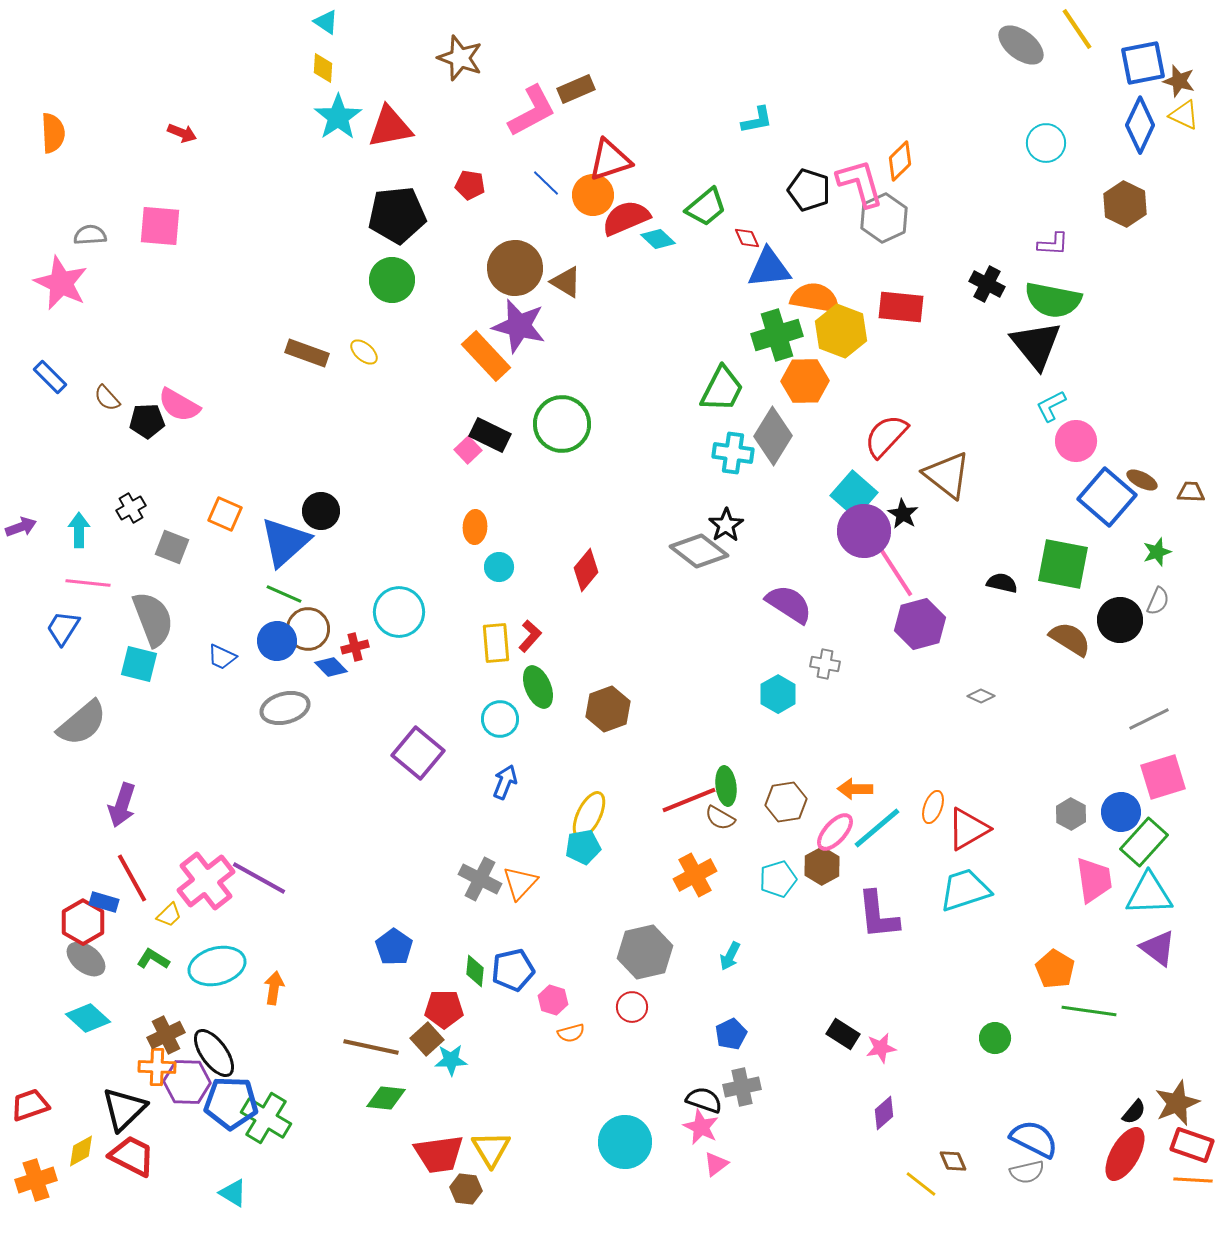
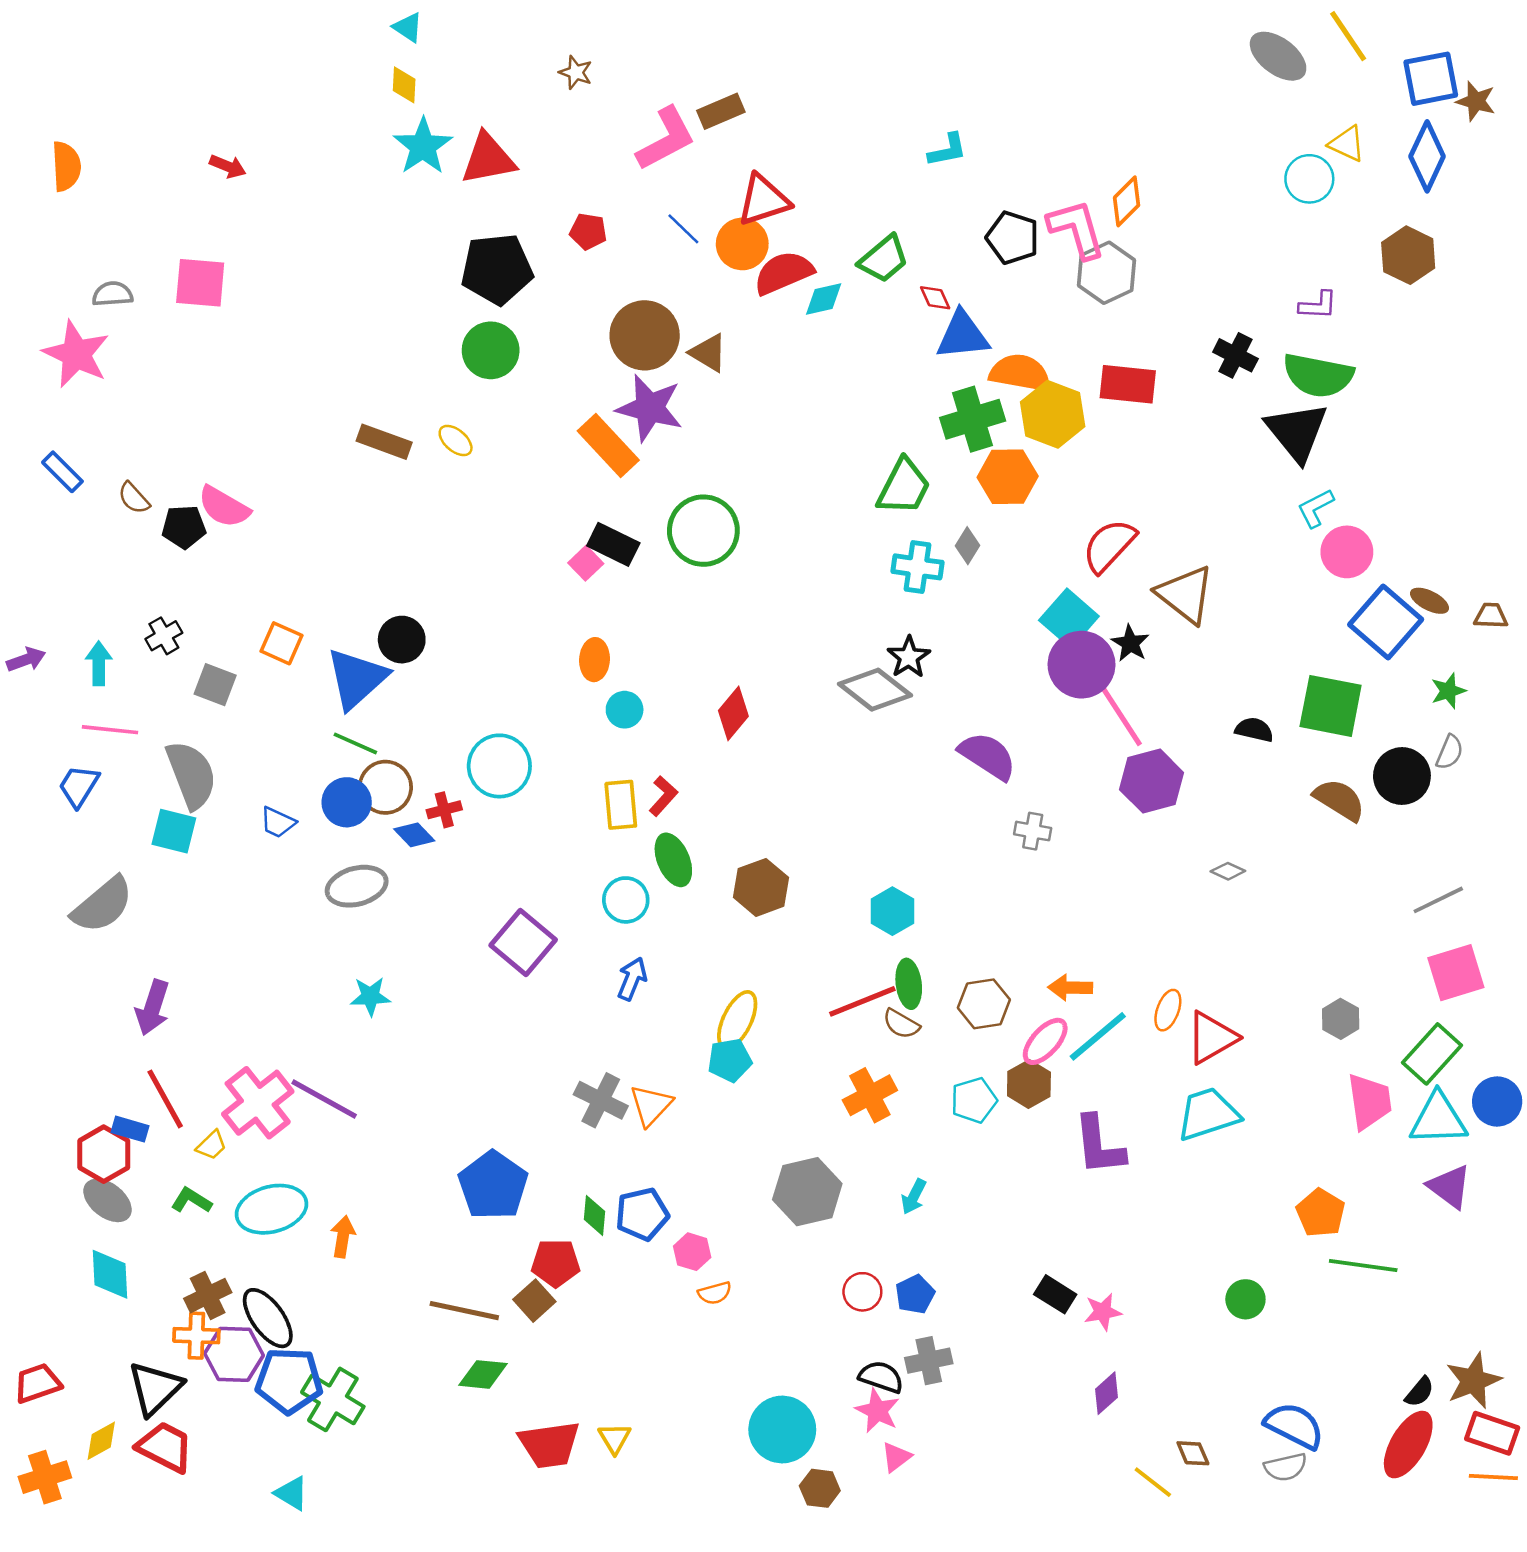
brown star: (460, 58) -> (576, 72), size x0.6
yellow triangle: (1184, 115) -> (1347, 144), moved
cyan diamond: (658, 239) -> (824, 299), turned -56
gray diamond: (773, 436) -> (968, 546), size x0.5
cyan hexagon: (778, 694) -> (892, 911), moved
blue circle: (1121, 812) -> (1497, 1101), moved
blue pentagon: (394, 947) -> (493, 1185), size x1.5
red circle: (632, 1007) -> (862, 1292), moved
cyan diamond: (88, 1018) -> (110, 1274), turned 45
cyan star: (451, 1060) -> (370, 996), moved
yellow triangle: (491, 1149) -> (615, 1438), size x0.7
brown hexagon: (466, 1189) -> (820, 1488), moved

